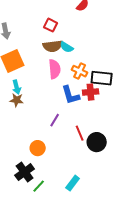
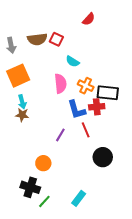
brown semicircle: (53, 46) -> (37, 39), moved
red line: (80, 133) -> (86, 130), moved
black cross: (25, 172) -> (30, 187), turned -36

